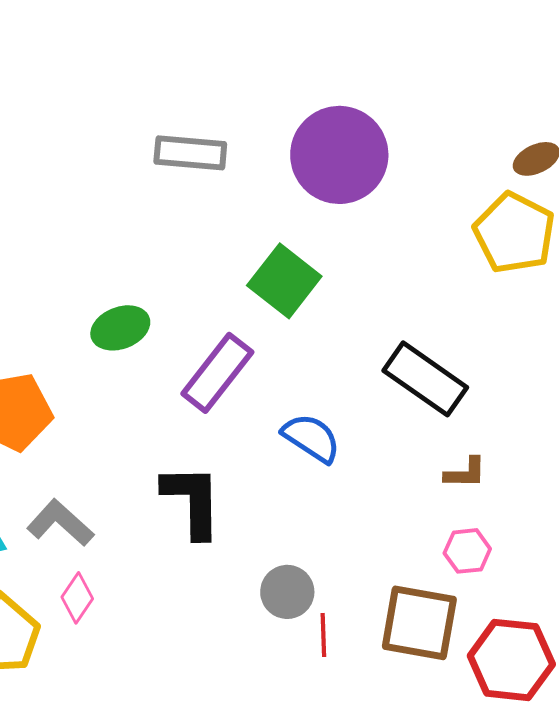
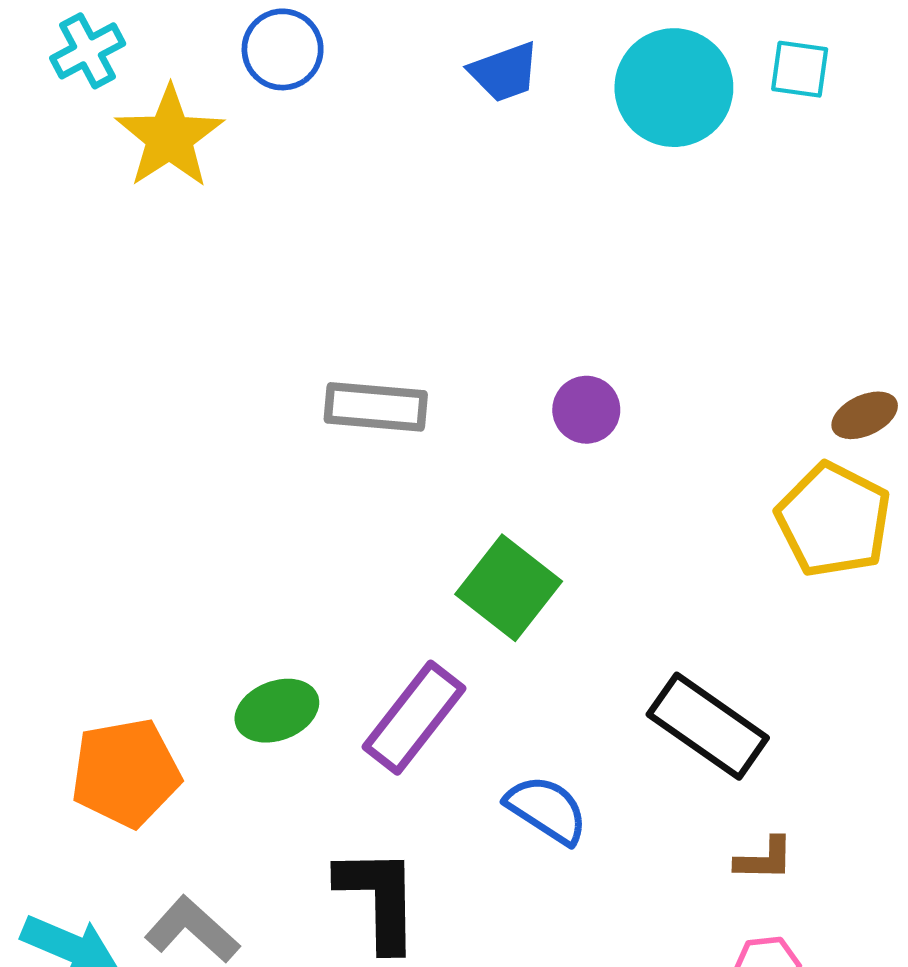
purple circle: (339, 155) -> (586, 410), size x0.5
green ellipse: (120, 328) -> (277, 711), moved

